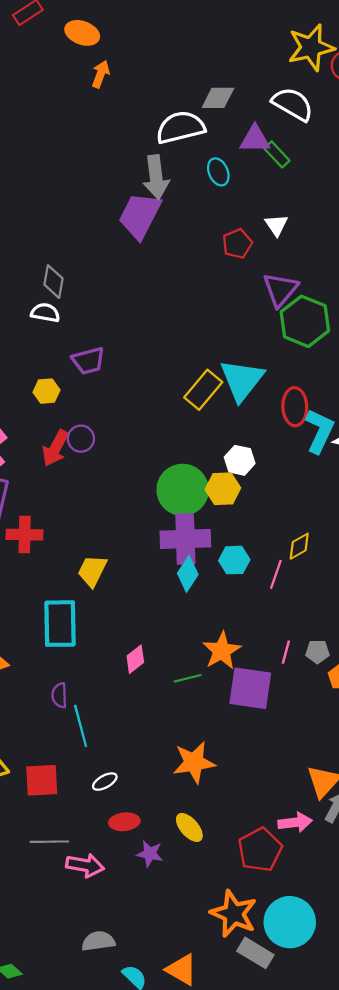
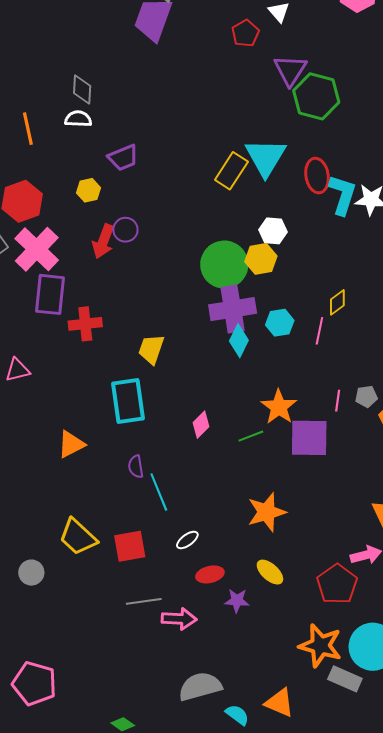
gray semicircle: (98, 941) -> (200, 686), size x1.4

